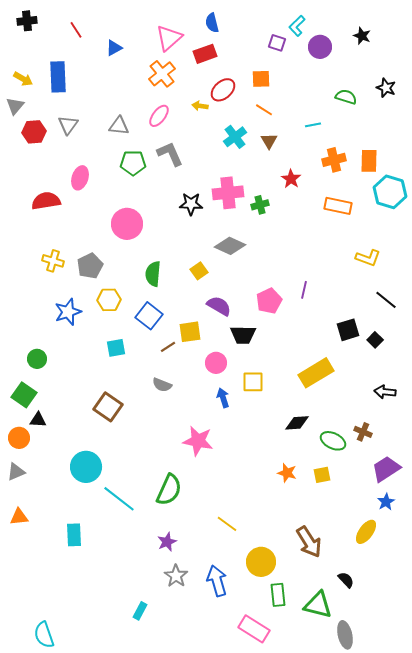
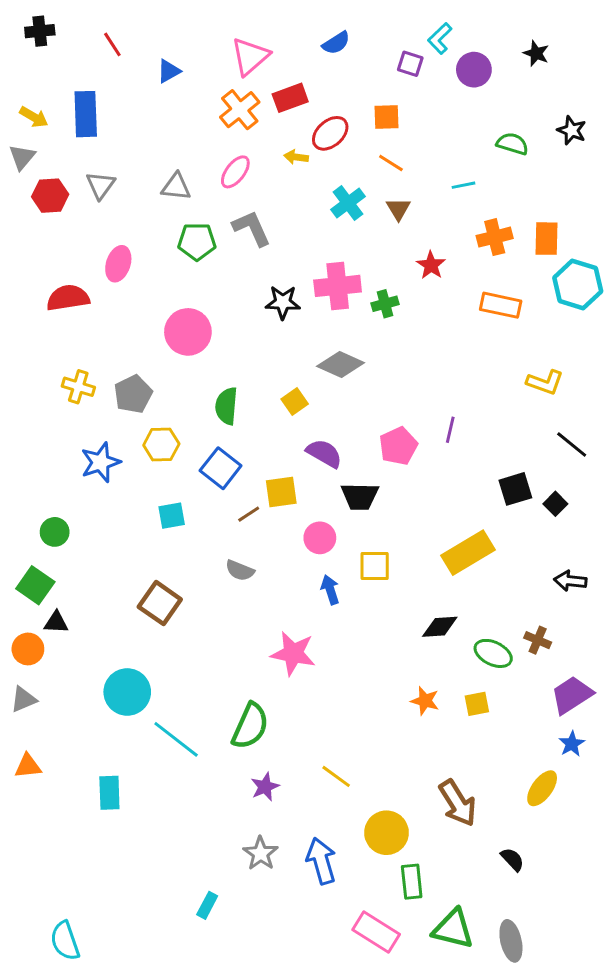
blue semicircle: (212, 23) -> (336, 43), moved, turned -108
red rectangle: (205, 54) -> (290, 98), moved
purple star: (167, 542) -> (265, 787), moved
green triangle: (318, 605) -> (453, 929), moved

